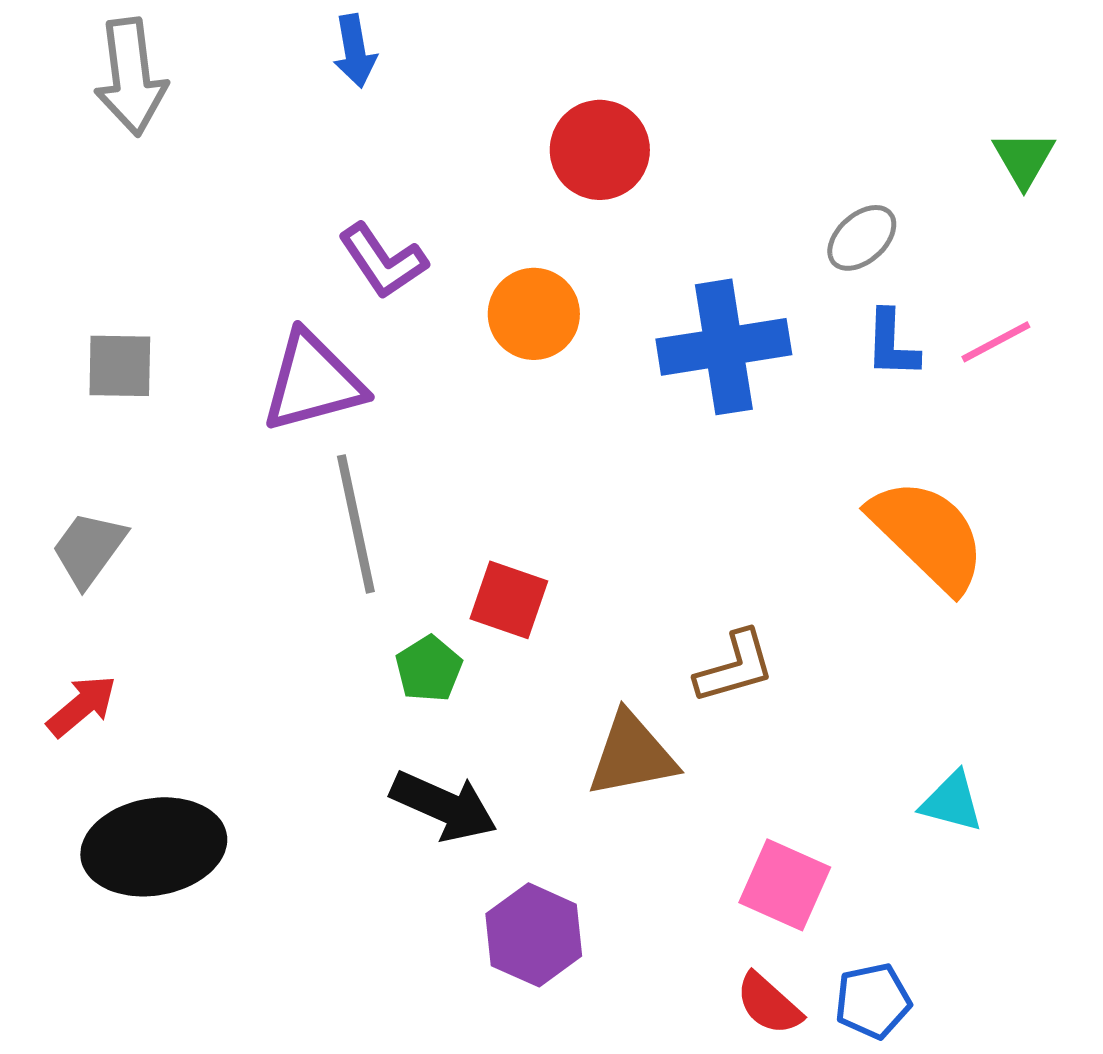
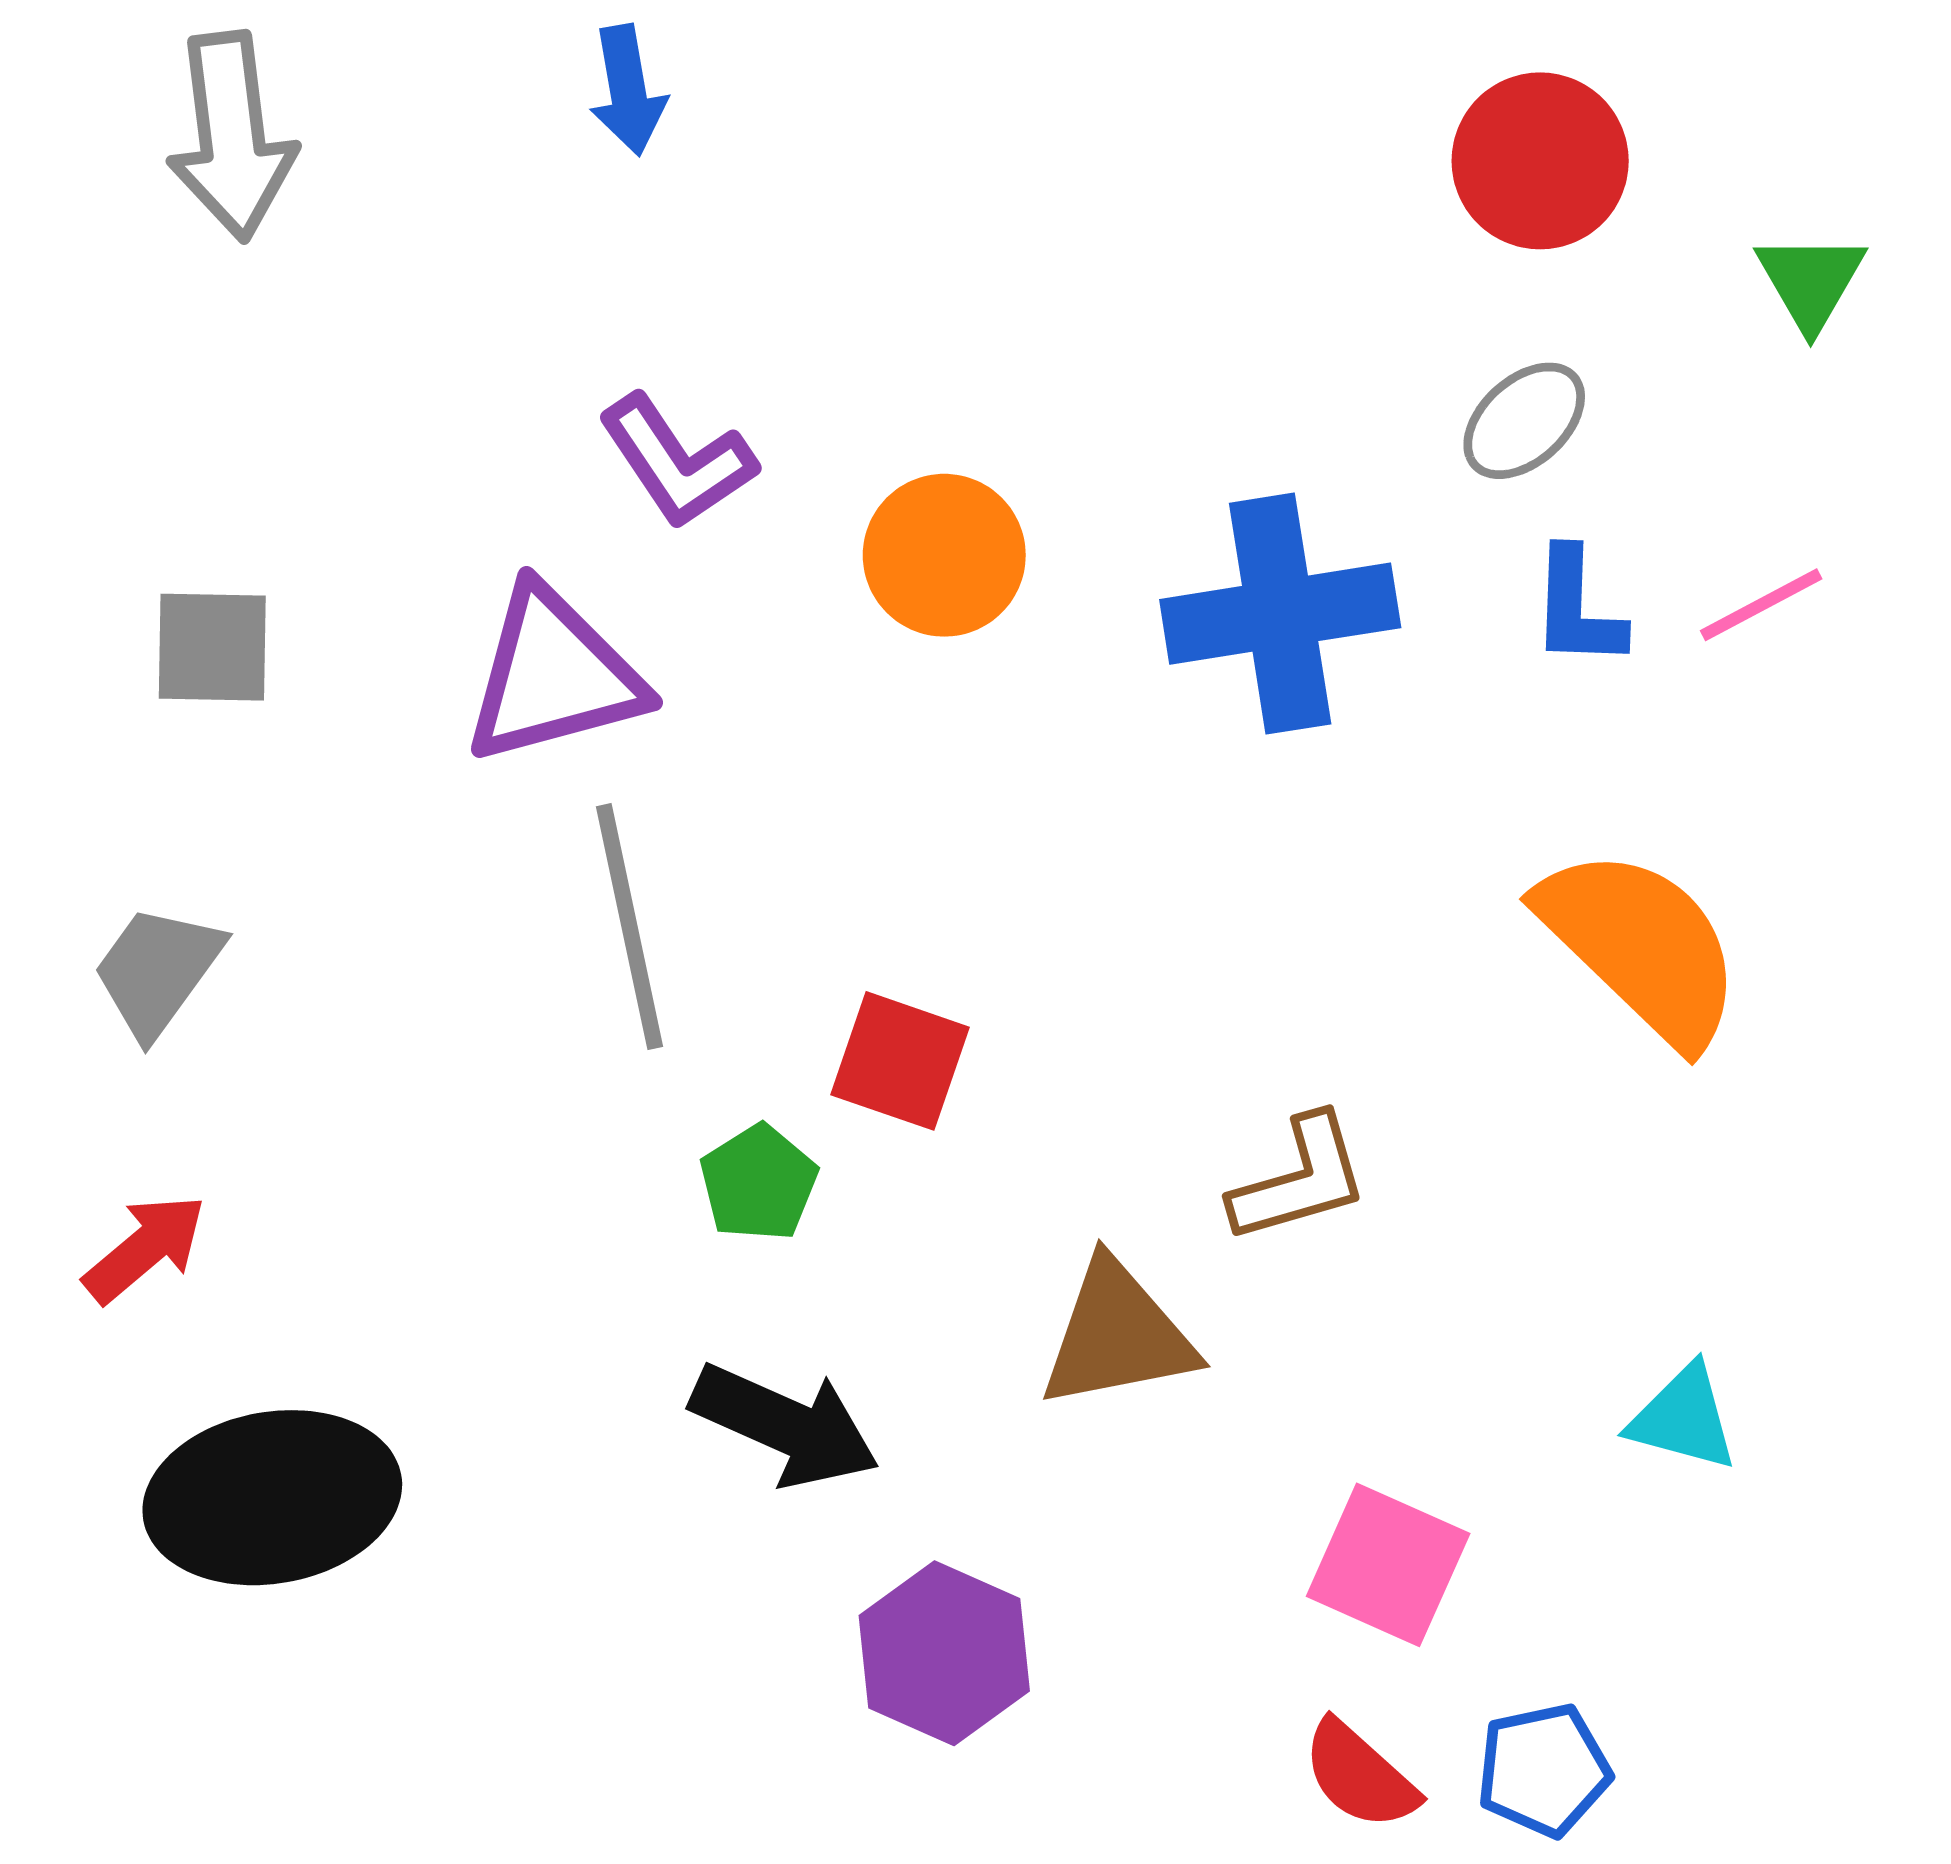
red circle: (600, 150) -> (1540, 161), moved

